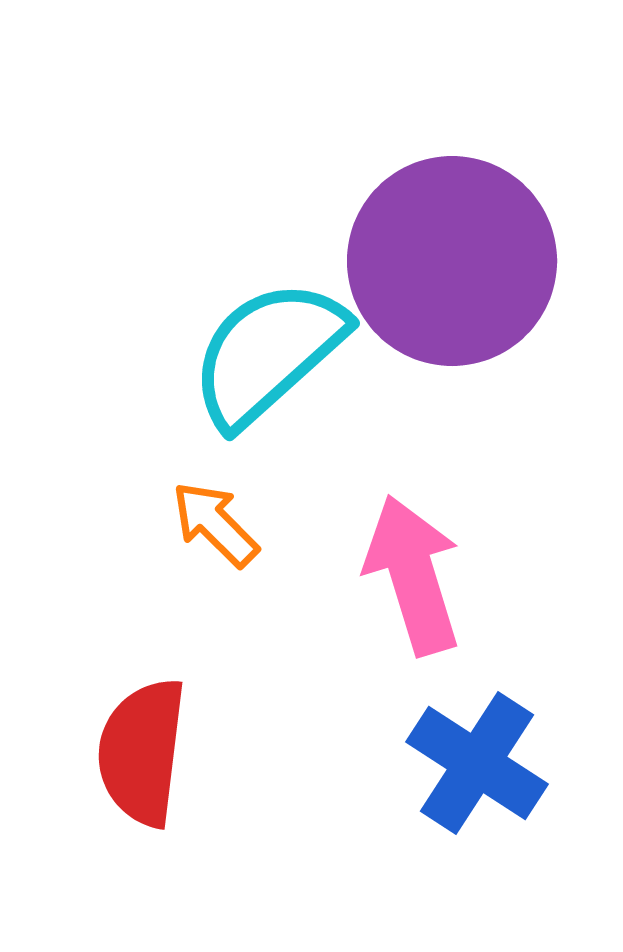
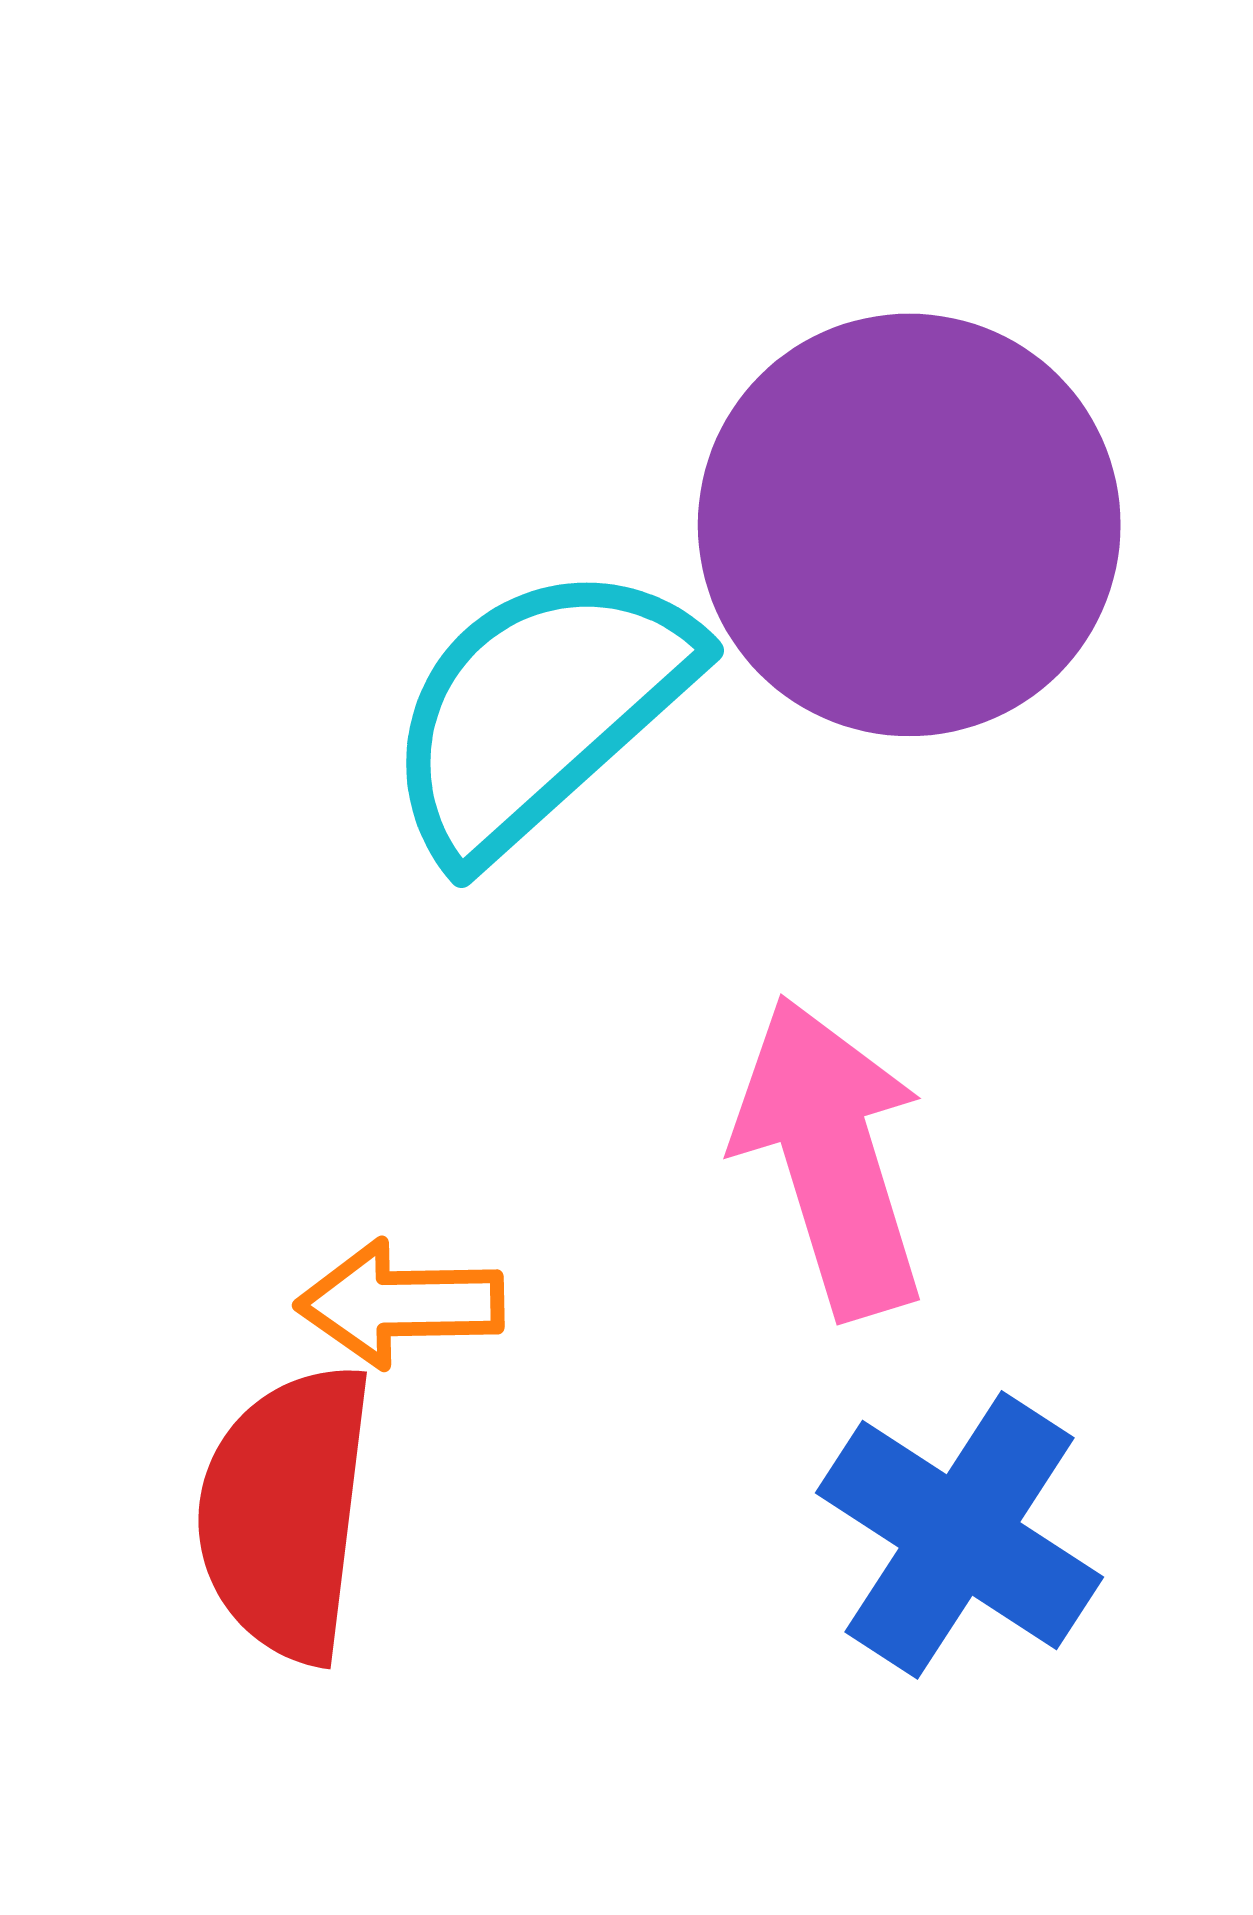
orange arrow: (215, 524) -> (400, 1304), moved, turned -46

